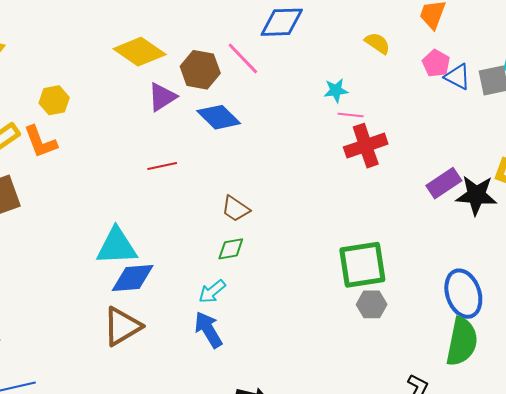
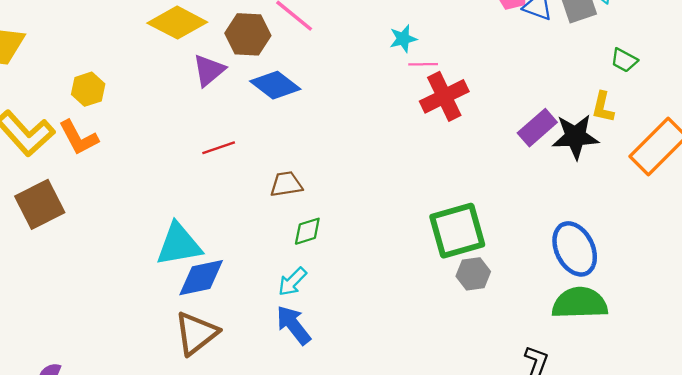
brown trapezoid: (236, 209) -> (286, 184), moved, turned 144
green semicircle: (462, 342) -> (580, 303), turned -96

